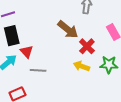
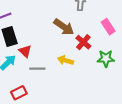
yellow arrow: (81, 66) -> (65, 60), moved

